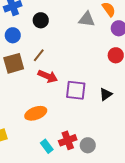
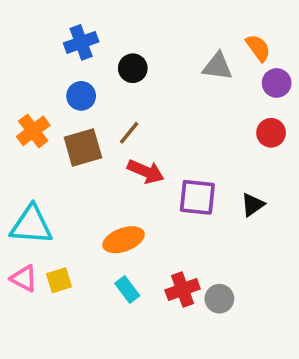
cyan rectangle: (47, 146) -> (127, 289), moved

